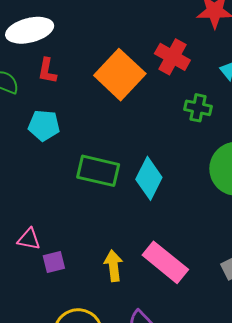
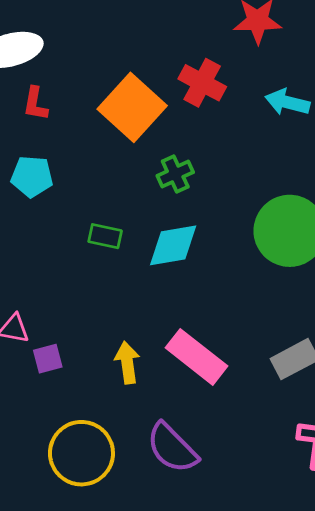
green cross: (198, 108) -> (175, 174), moved, turned -36
green rectangle: (98, 171) -> (105, 236), size x0.6
cyan diamond: (149, 178) -> (173, 245), turned 54

